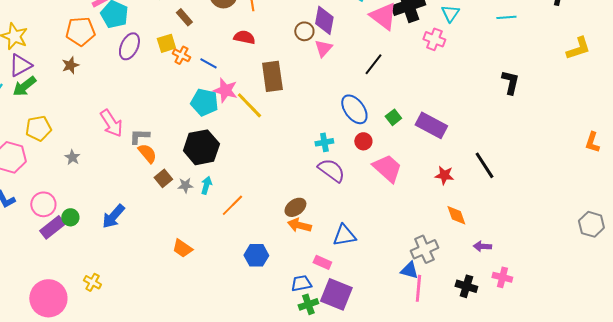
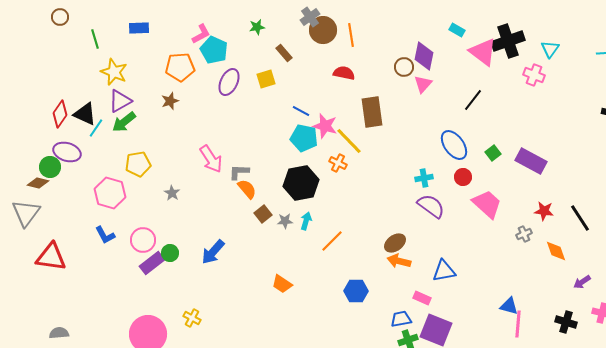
orange cross: (181, 55) -> (338, 163), moved
blue line: (208, 63) -> (301, 111), moved
black line: (484, 165) -> (580, 218), moved
purple arrow: (482, 246) -> (582, 282), turned -36
gray cross: (424, 249) -> (524, 234), moved, size x0.6

